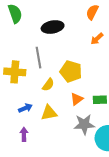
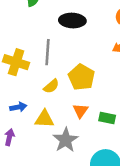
orange triangle: (77, 99) -> (80, 111), turned -32
gray star: (84, 124) -> (66, 140), moved, turned 30

